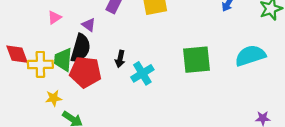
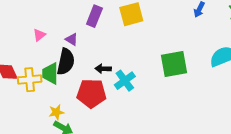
black arrow: (120, 59) -> (103, 69), turned 84
red pentagon: (85, 72) -> (91, 93), moved
yellow star: (54, 98) -> (56, 112), moved

